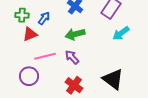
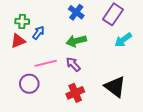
blue arrow: (44, 18) -> (38, 33), moved
red triangle: (30, 34) -> (18, 41), moved
red cross: (74, 85) -> (75, 93), turned 30

